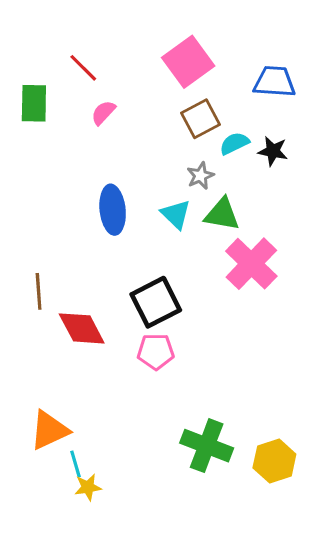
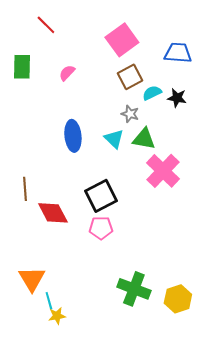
red line: (83, 68) -> (46, 25), moved
gray star: (200, 176) -> (130, 114), turned -30
orange triangle: (49, 430) -> (32, 279), turned -36

